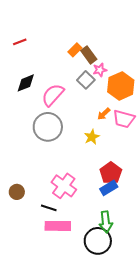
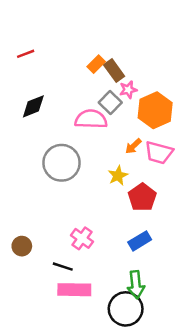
pink semicircle: (53, 95) -> (91, 119), moved, turned 50
red pentagon: (111, 173) -> (142, 197), moved
pink cross: (64, 186) -> (82, 238), size x0.7

